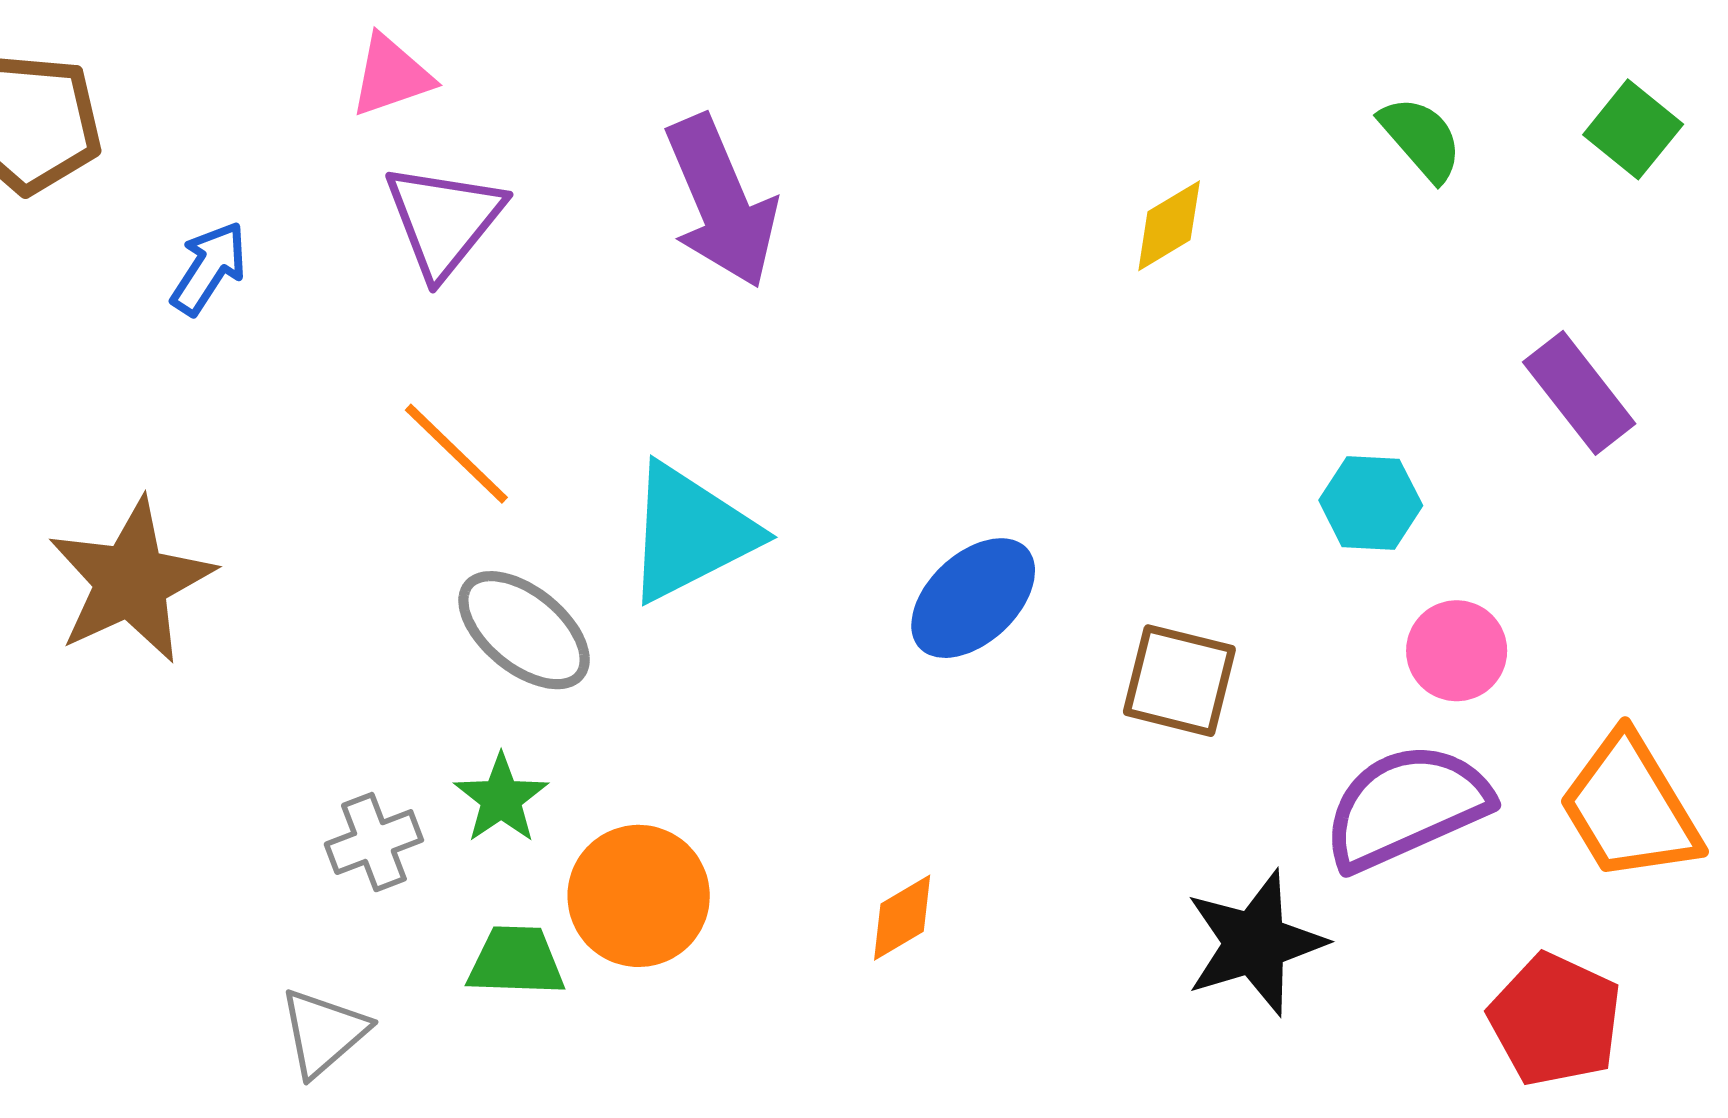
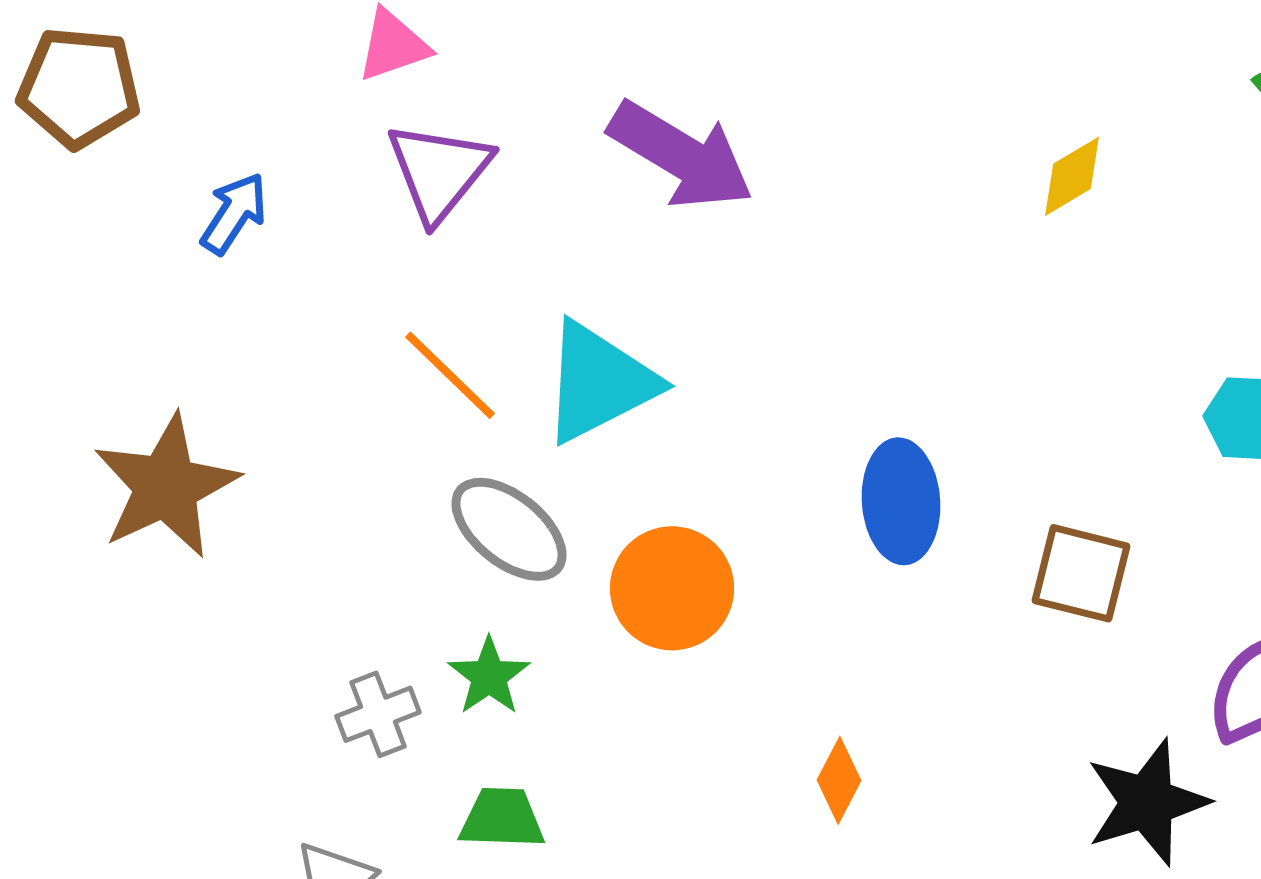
purple arrow: (721, 202) -> (681, 155), turned -36
cyan triangle: (690, 533) -> (599, 382), moved
blue ellipse: (973, 598) -> (901, 501), turned -51
orange circle: (639, 896) -> (672, 588), moved
orange diamond: (902, 918) -> (839, 780), turned -32

